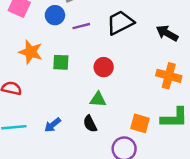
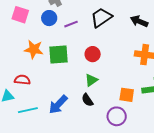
green square: (61, 62) -> (58, 55), size x1.5
green triangle: (98, 99) -> (91, 80), turned -32
blue arrow: (53, 125) -> (58, 105), size x1.5

